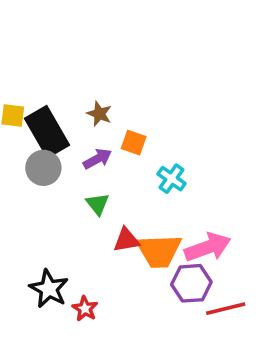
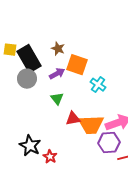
orange square: (134, 143) -> (77, 65), size x1.5

